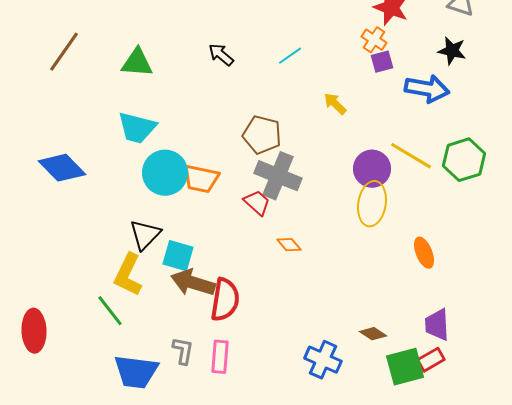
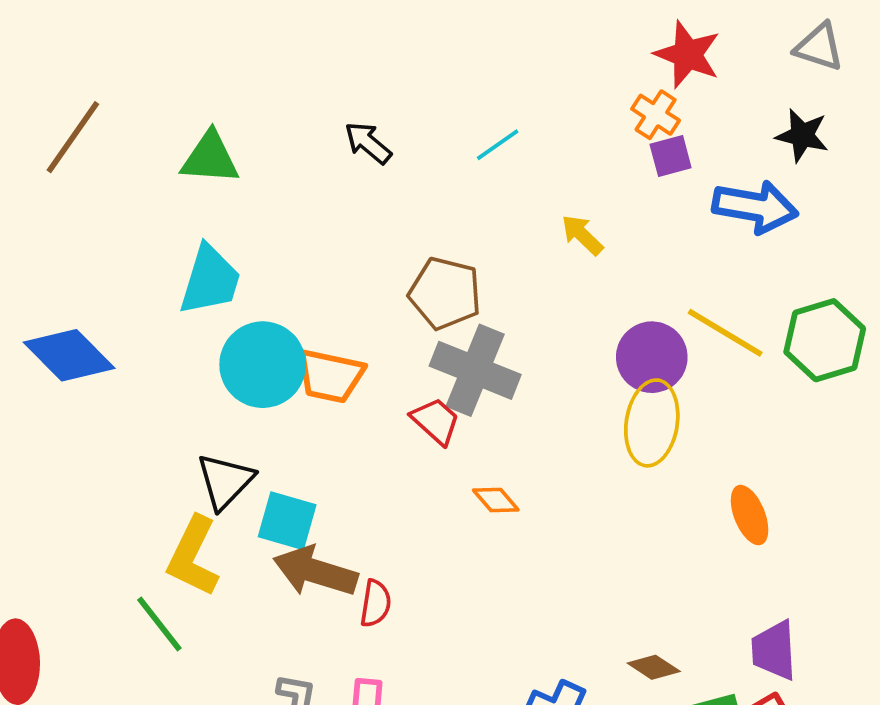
cyan trapezoid: (137, 128) -> (210, 280), turned -87
red semicircle: (225, 300) -> (375, 603), size x0.6

